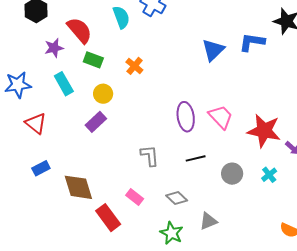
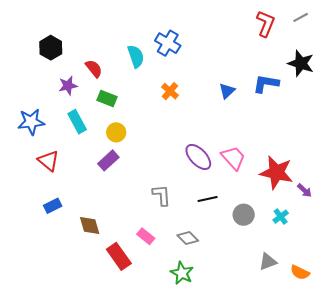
red semicircle: (80, 30) -> (94, 69), size x0.7
blue triangle: (213, 50) -> (227, 91), size x0.7
orange cross: (134, 66) -> (170, 91), moved
purple ellipse: (186, 117) -> (198, 157), turned -36
brown diamond: (78, 187) -> (90, 226), size x0.7
gray triangle: (208, 221) -> (268, 262), moved

